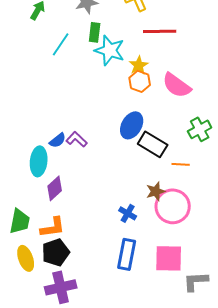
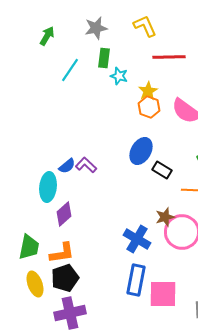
cyan star: (110, 50) -> (119, 76), size x0.6
black rectangle: (153, 144) -> (162, 170), size x0.7
blue cross: (128, 213) -> (137, 239), size x1.5
pink square: (169, 258) -> (163, 294), moved

